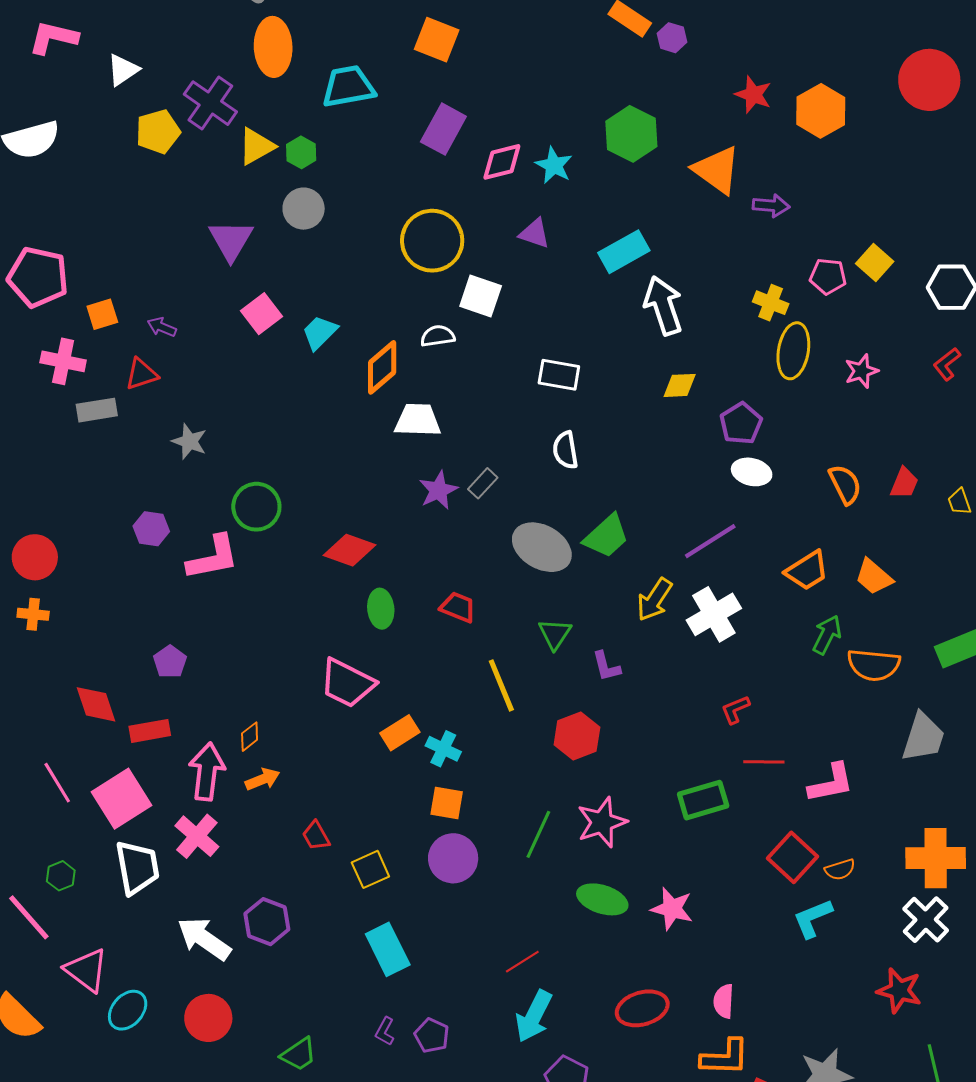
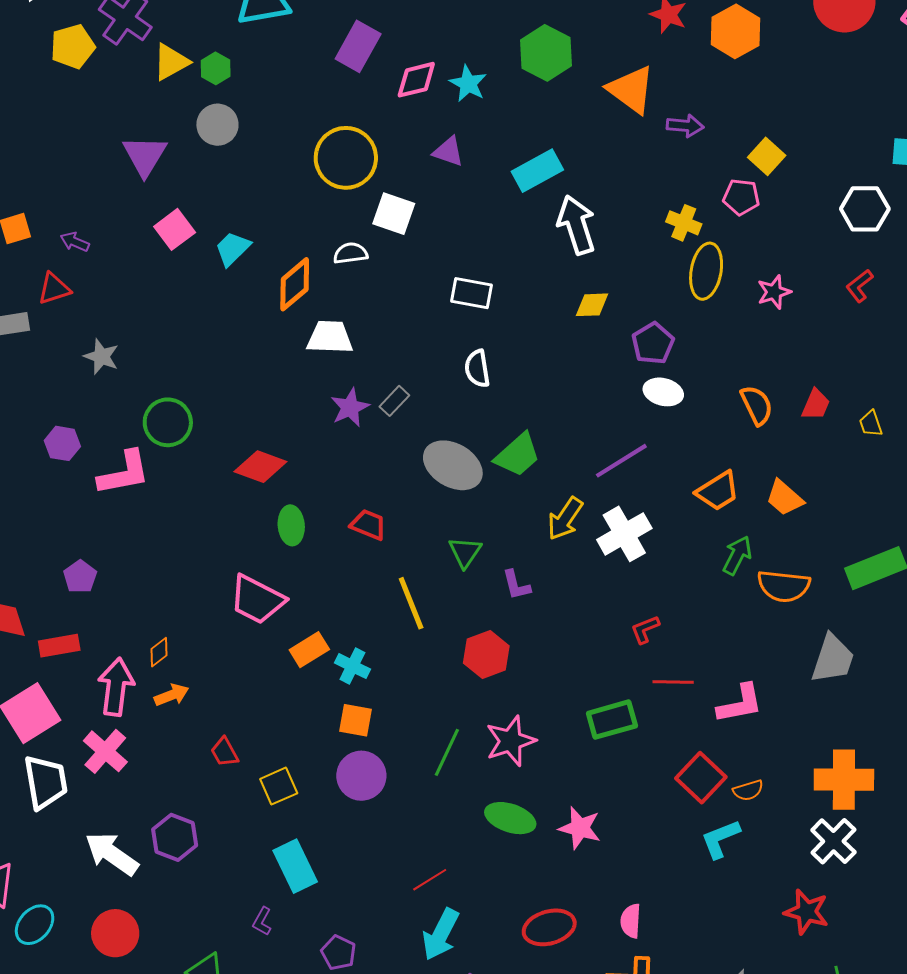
yellow square: (875, 263) -> (767, 156), moved
purple L-shape: (385, 1031) -> (262, 921), moved

